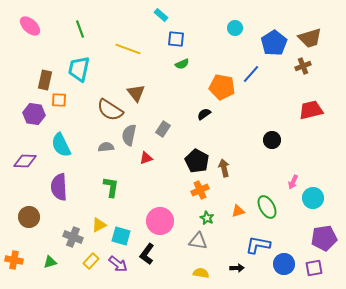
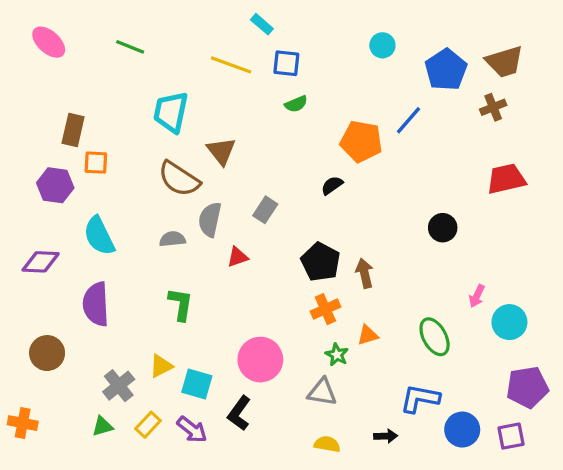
green line: (80, 29) -> (130, 47), turned -48
yellow line: (128, 49) -> (231, 65), moved
cyan trapezoid: (79, 69) -> (171, 112), moved
orange triangle: (238, 211) -> (368, 335), moved
gray cross: (73, 237) -> (119, 386), turned 30
green triangle: (50, 262) -> (102, 426), moved

